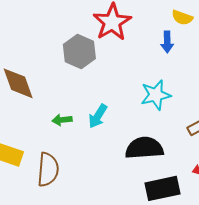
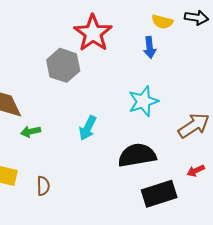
green arrow: (62, 120) -> (31, 132), moved
brown semicircle: (48, 170) -> (43, 186), size x0.6

